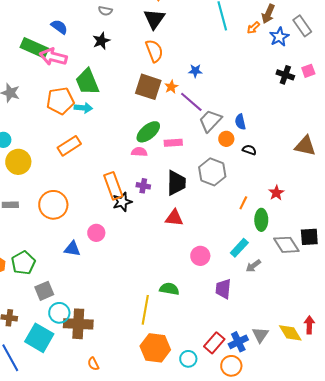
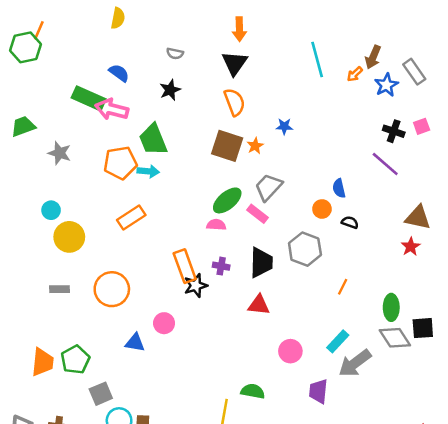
purple line: (191, 102) -> (385, 164), moved
gray trapezoid: (210, 121) -> (269, 187), moved
pink rectangle: (173, 143) -> (258, 214), turned 42
red star: (276, 193) -> (411, 247), moved
green ellipse: (261, 220) -> (391, 307), moved
gray arrow: (253, 266) -> (355, 363), size x1.8

